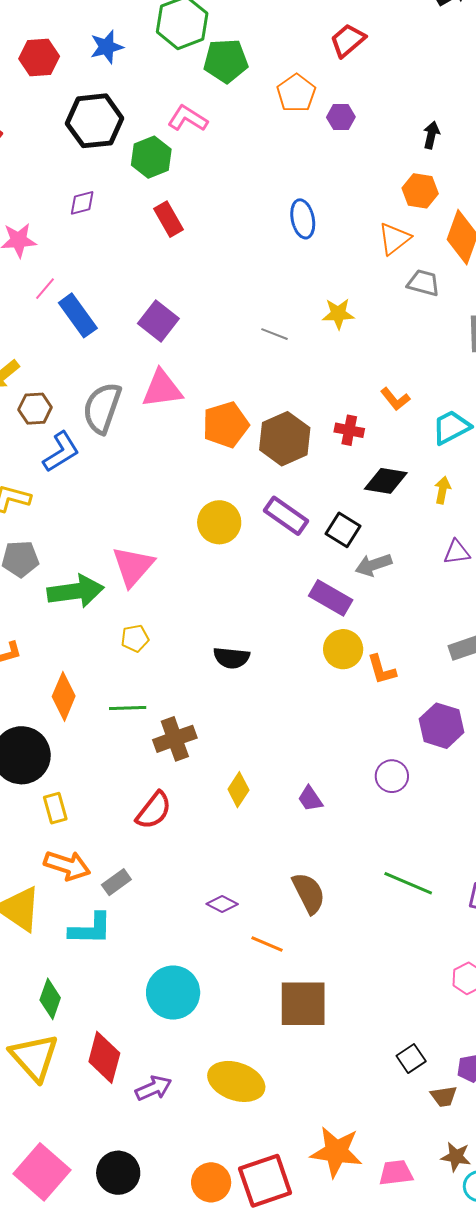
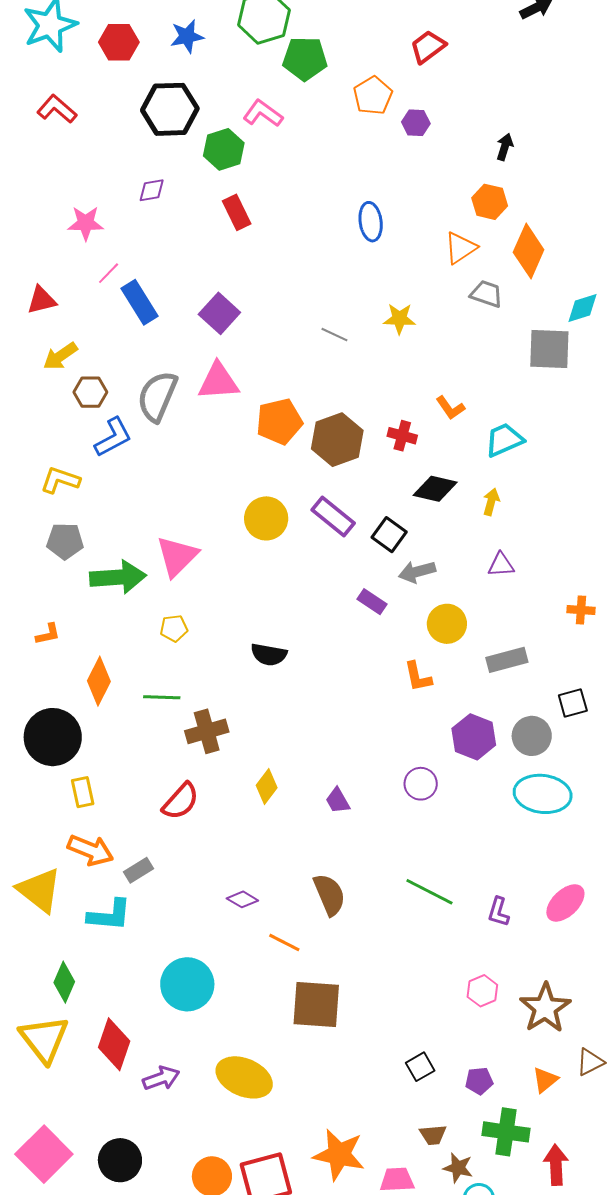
purple rectangle: (331, 598) -> (372, 602), size x0.7
yellow circle: (343, 649) -> (447, 624), moved
brown trapezoid: (444, 1096) -> (433, 1135), moved

